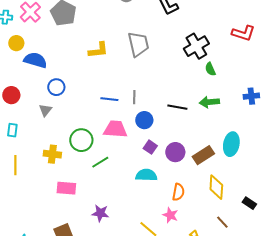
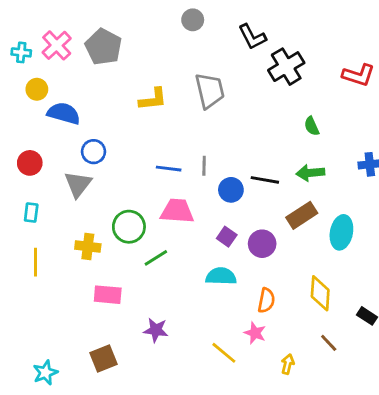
black cross: (196, 46) -> (286, 67), moved
gray triangle: (45, 110) -> (78, 184), size x1.5
blue circle: (144, 120) -> (231, 190), moved
brown rectangle: (203, 155) -> (302, 215), moved

